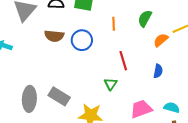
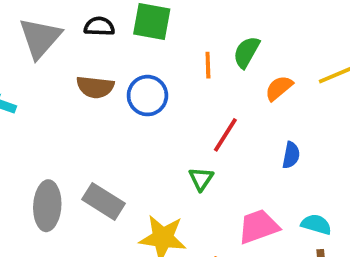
green semicircle: (145, 18) -> (246, 52), moved
orange semicircle: (161, 40) -> (279, 88), moved
red line: (123, 61) -> (225, 135), turned 48

